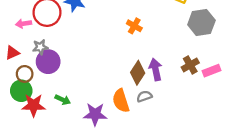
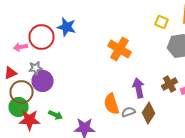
orange cross: (134, 26) -> (120, 49), size x1.6
brown diamond: (138, 73) -> (148, 113), moved
brown circle: (25, 74) -> (22, 92), size x1.5
orange semicircle: (121, 101) -> (112, 104), moved

